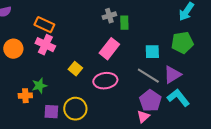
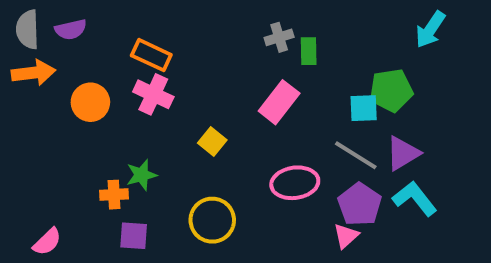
green pentagon: (182, 43) -> (391, 90), moved
pink ellipse: (105, 81) -> (295, 183), moved
purple square: (51, 112) -> (134, 236), moved

